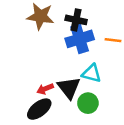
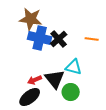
black cross: (76, 20) -> (59, 39), moved, turned 36
blue cross: (80, 39) -> (40, 38), moved, turned 30

